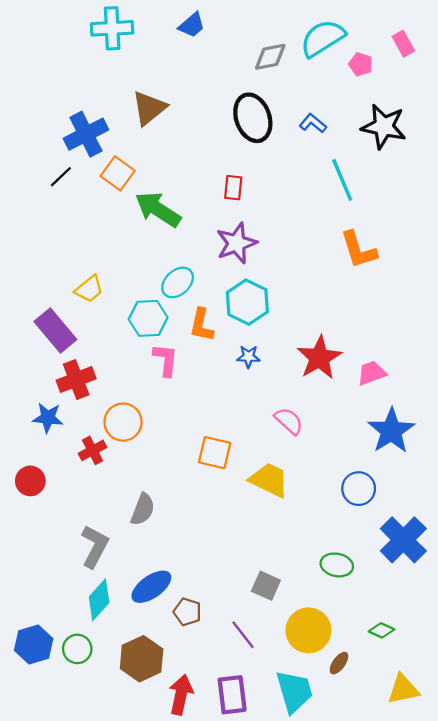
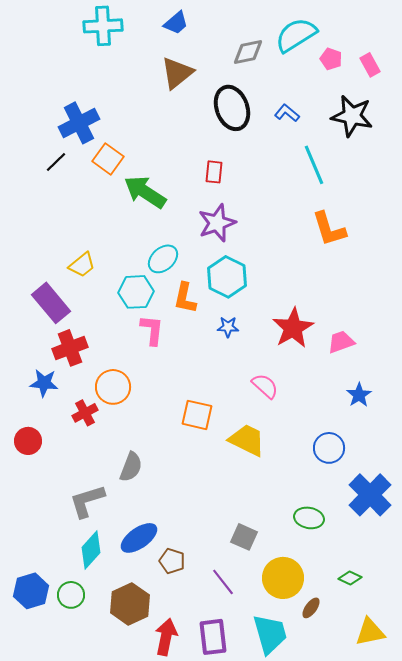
pink rectangle: (403, 44) -> (370, 65), moved
brown triangle: (149, 108) -> (177, 73), moved
blue star: (391, 431) -> (359, 395), size x0.6
gray L-shape: (95, 546) -> (87, 501), turned -135

